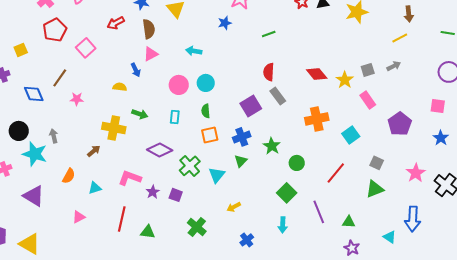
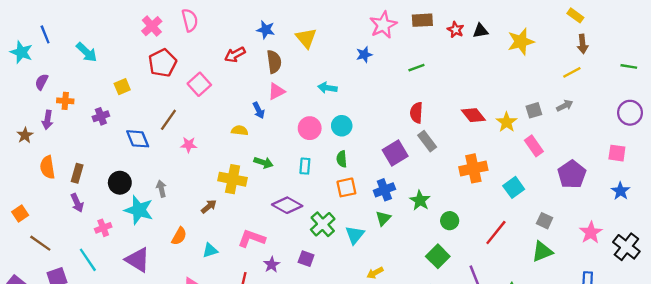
purple star: (153, 192) -> (272, 265), moved

